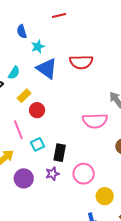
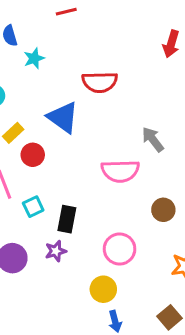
blue triangle: (47, 69) -> (63, 117), moved
pink circle: (84, 174) -> (120, 249), moved
yellow circle: (105, 196) -> (103, 289), moved

